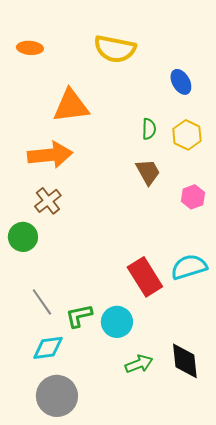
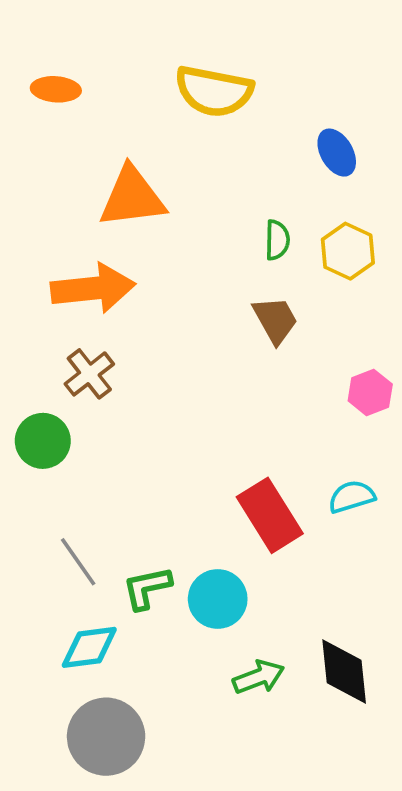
pink hexagon: (193, 197) -> (370, 393), moved
cyan semicircle: (189, 267) -> (352, 497), size x0.7

